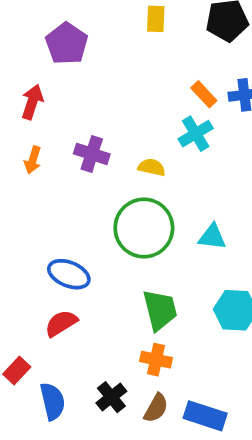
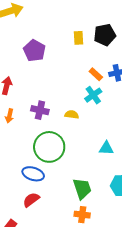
yellow rectangle: (156, 19) -> (78, 38), moved
purple pentagon: (67, 43) -> (34, 51), moved
green circle: (144, 228) -> (49, 147), moved

